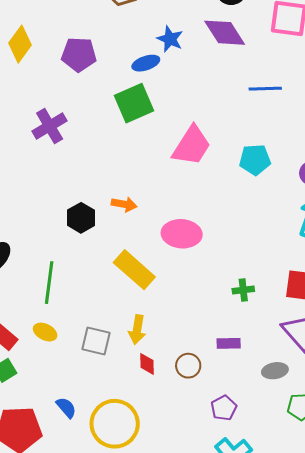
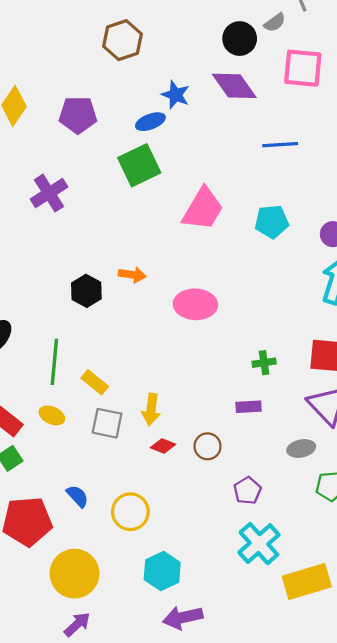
yellow rectangle: (134, 270) -> (95, 382), moved, size x0.6
purple rectangle: (229, 343) -> (249, 407), moved
red diamond: (147, 364) -> (163, 446), turned -65
yellow circle: (115, 424) -> (130, 512), size x0.7

